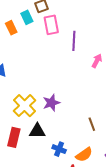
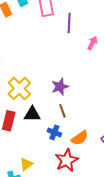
purple star: (51, 103) -> (60, 87), moved
brown line: (92, 124) -> (62, 111), moved

